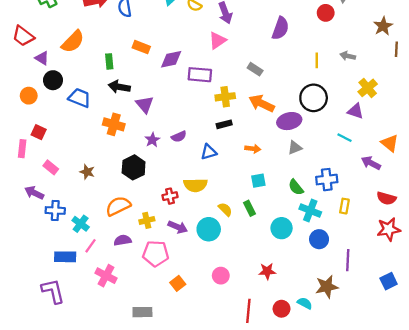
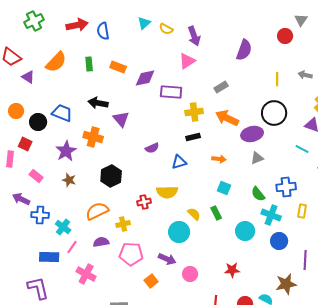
green rectangle: (109, 61) -> (89, 64), moved
gray rectangle: (255, 69) -> (221, 87), turned -64
black circle: (53, 80) -> (38, 122), moved
purple star: (152, 140) -> (66, 151), moved, size x1.5
cyan square: (258, 181) -> (224, 188), turned 32
purple arrow: (178, 227) -> (167, 259), moved

